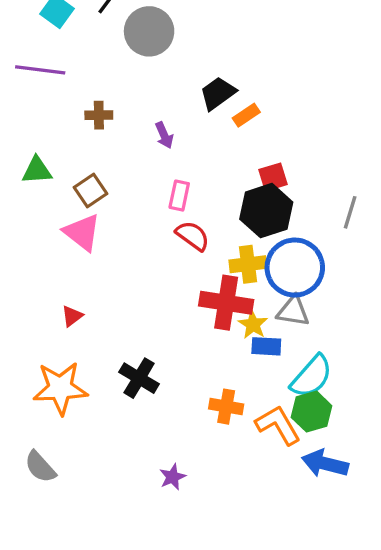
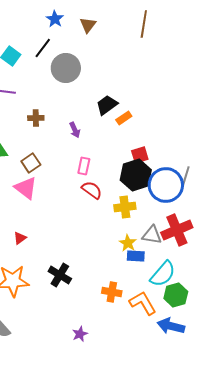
blue circle: (295, 268) -> (166, 185), moved
red cross: (226, 303) -> (177, 230), moved, turned -32
green hexagon: (312, 412) -> (176, 295), moved

